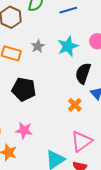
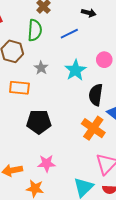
gray star: (38, 46) -> (41, 68), moved
orange cross: (75, 105) -> (93, 128), size x1.6

